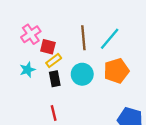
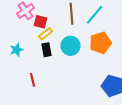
cyan star: (27, 70) -> (16, 50), moved
red line: (54, 113) -> (32, 80), moved

